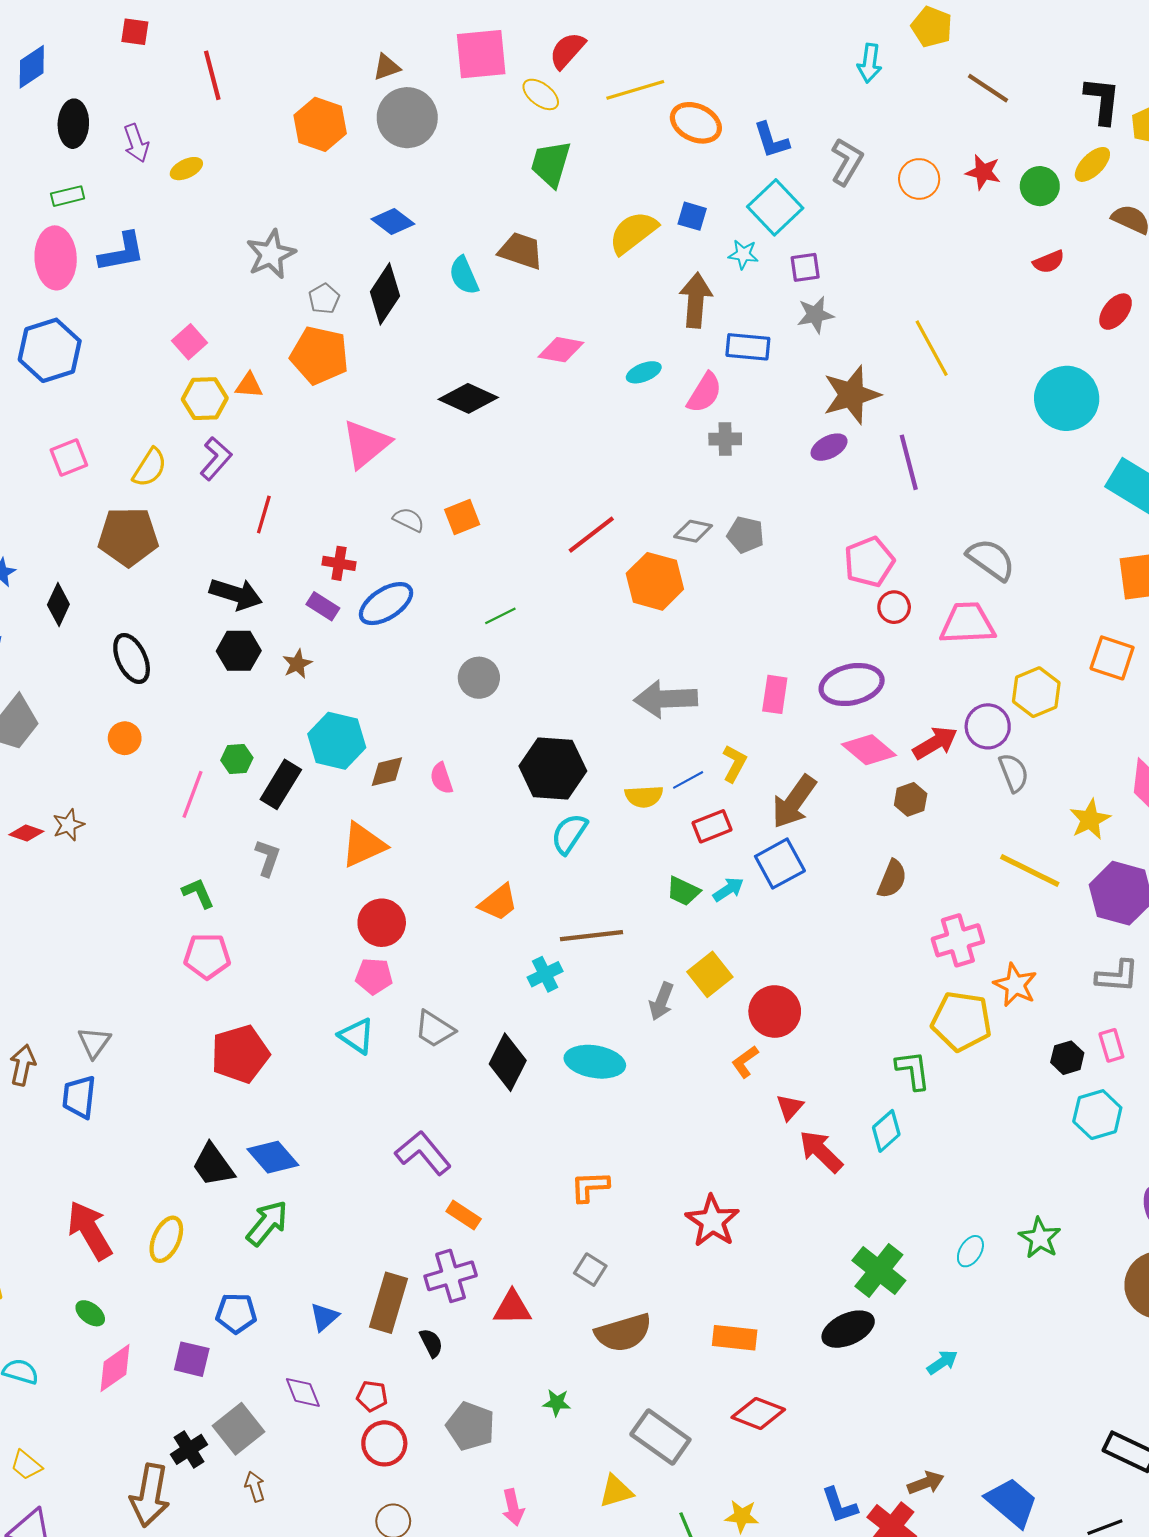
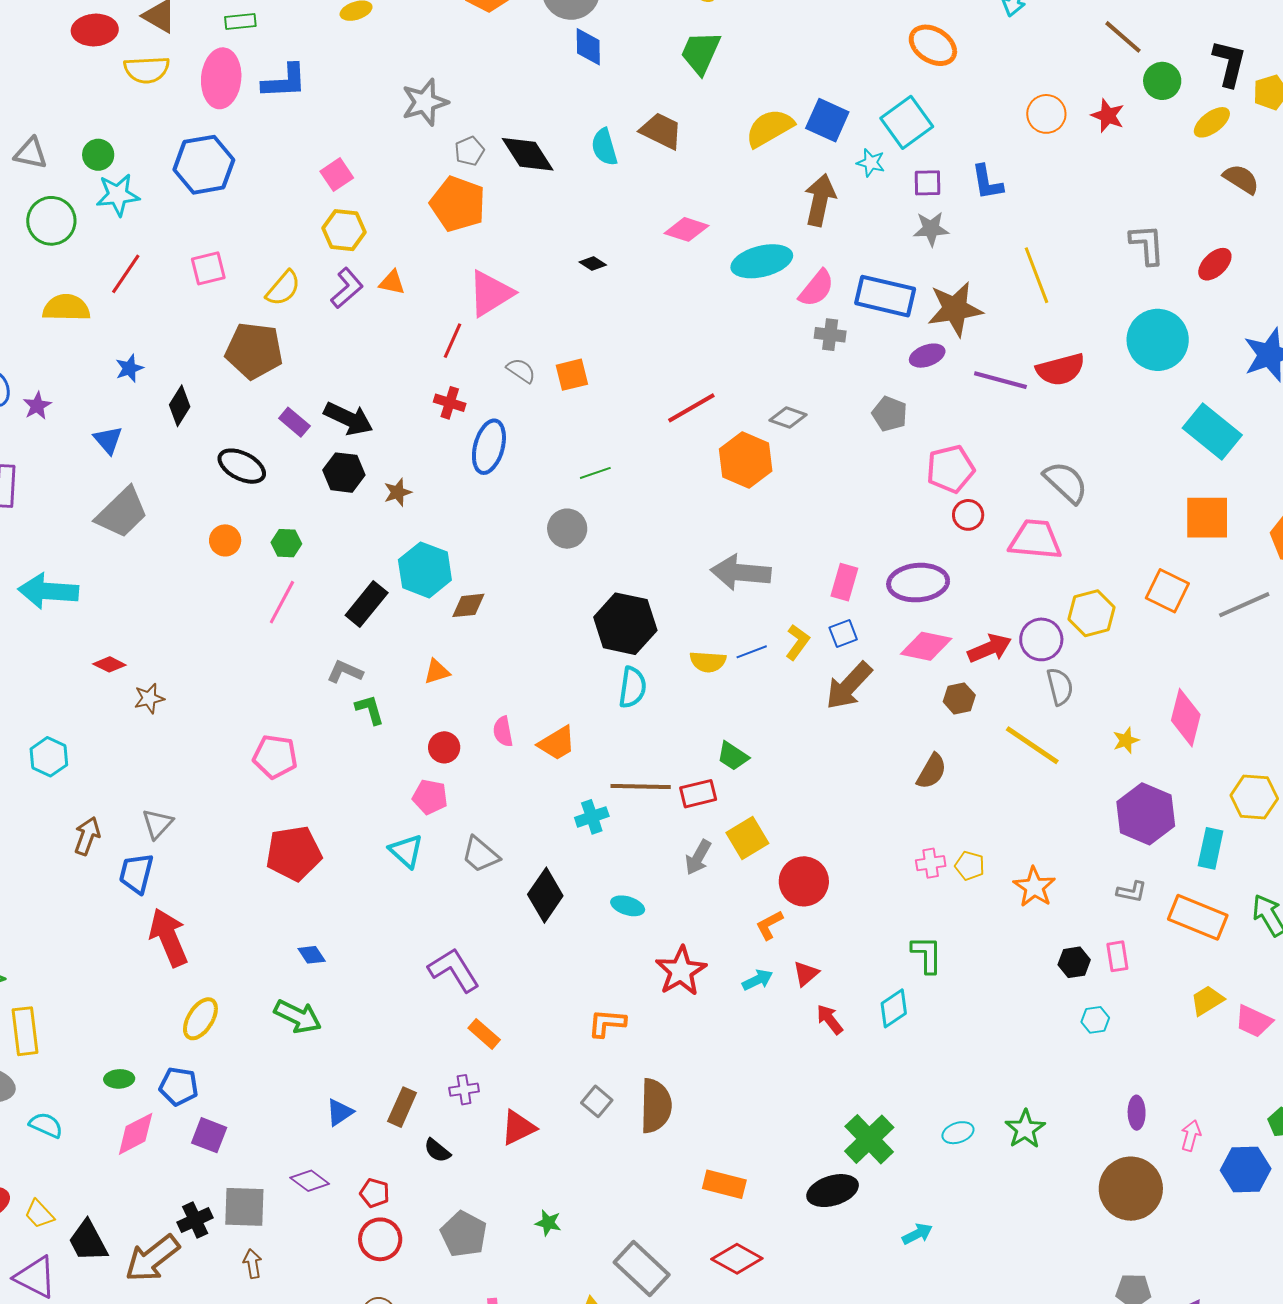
orange ellipse: (696, 123) -> (933, 45), moved
blue L-shape: (771, 140) -> (987, 182), moved
gray L-shape: (847, 162) -> (1147, 244), moved, turned -42
green circle: (1040, 186) -> (1162, 81), moved
blue square: (692, 216) -> (827, 120), size x1.5
blue diamond: (393, 221) -> (588, 47), moved, turned 45
red semicircle: (1049, 262) -> (1061, 369), moved, size x1.6
black diamond: (385, 294) -> (528, 154), turned -74
blue rectangle: (748, 347) -> (885, 296), moved, size x1.4
cyan ellipse: (644, 372) -> (762, 261), size x1.8
orange triangle: (249, 385) -> (392, 282), moved
black diamond: (468, 398) -> (593, 264), size x0.5
purple line: (909, 462) -> (1000, 380), turned -68
red line: (264, 515) -> (453, 341), moved
gray pentagon: (746, 535) -> (890, 414), moved
blue ellipse: (386, 604) -> (489, 447), turned -50
purple rectangle: (323, 606) -> (294, 422), moved
black ellipse: (132, 658) -> (242, 466), turned -45
pink diamond: (869, 750) -> (926, 646), turned -36
green hexagon: (237, 759) -> (286, 543), moved
pink semicircle: (441, 778) -> (503, 732), moved
yellow star: (1090, 819) -> (1126, 740), size x0.7
brown star: (68, 825) -> (149, 698), moved
red rectangle: (712, 826) -> (698, 794), moved
red diamond: (26, 833) -> (109, 664), moved
cyan semicircle: (569, 834) -> (632, 687), turned 147
orange triangle: (363, 845) -> (437, 672), size x0.6
gray L-shape: (268, 858) -> (345, 672), turned -93
blue square: (780, 864) -> (843, 633), moved, size x0.6
yellow line: (1030, 871) -> (1032, 745), moved
cyan arrow: (728, 889) -> (757, 980), moved
green L-shape: (198, 893) -> (370, 710), moved
red circle: (382, 923) -> (444, 747), size x0.7
pink cross: (958, 940) -> (931, 863), moved, size x0.6
gray L-shape: (1117, 976) -> (1132, 892), size x0.7
yellow pentagon: (962, 1021) -> (970, 866), moved, size x0.5
cyan ellipse: (595, 1062) -> (628, 906), size x0.6
cyan hexagon: (1097, 1115) -> (1095, 1020), size x0.6
red arrow: (821, 1151) -> (830, 1019), size x0.7
blue diamond: (273, 1157) -> (312, 955), size x0.6
black trapezoid: (213, 1165) -> (88, 1241), moved
red star: (712, 1221) -> (681, 971), moved
green arrow: (267, 1223) -> (298, 1016), turned 69
red arrow: (90, 1230) -> (169, 937), moved
cyan ellipse: (970, 1251) -> (958, 1133), turned 32
purple cross: (451, 1276) -> (464, 1090), size x0.6
brown rectangle: (388, 1303) -> (402, 1107), size x0.7
red triangle: (512, 1308) -> (518, 1128), turned -33
green ellipse: (90, 1313) -> (119, 1079), turned -48
blue pentagon: (236, 1313) -> (179, 1086), moved
brown semicircle: (623, 1333) -> (656, 1106), moved, turned -80
black semicircle: (431, 1343) -> (437, 1150), turned 148
purple diamond: (303, 1392) -> (310, 1181), turned -39
gray square: (238, 1429) -> (244, 1207), turned 33
brown arrow: (150, 1495) -> (152, 1258), turned 34

